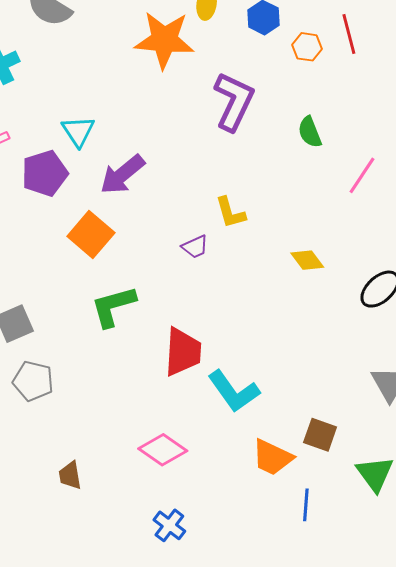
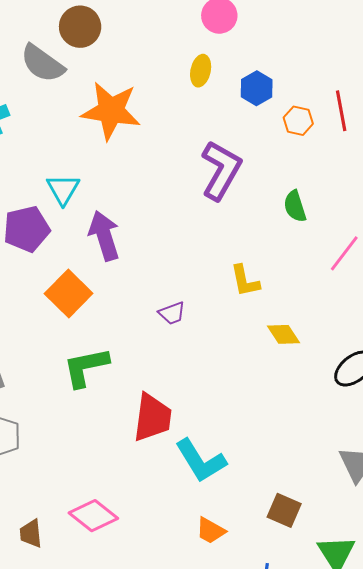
orange star: (164, 40) -> (111, 111), moved
purple arrow: (122, 175) -> (104, 236), turned 108
yellow L-shape: (230, 213) -> (245, 281), moved
pink diamond: (163, 450) -> (93, 516), moved
orange trapezoid: (272, 457) -> (211, 531), moved, size x0.7

